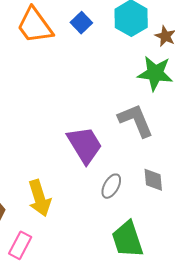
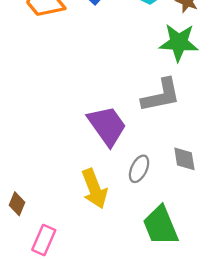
gray L-shape: (136, 120) -> (161, 95), turned 105
yellow arrow: (39, 198) -> (94, 189), moved

